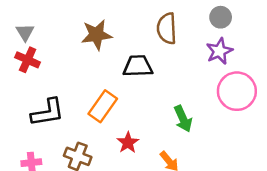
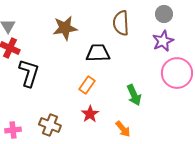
orange rectangle: (103, 106) -> (87, 85), moved, size x0.7
black L-shape: (48, 112) -> (29, 73), moved, turned -64

